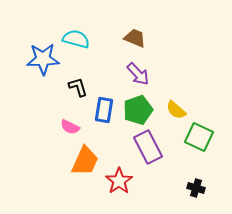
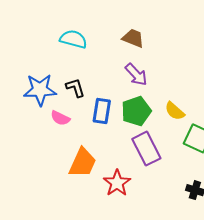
blue star: (43, 59) -> (40, 90), moved
pink semicircle: (70, 127) -> (60, 118), moved

